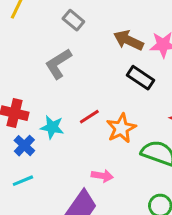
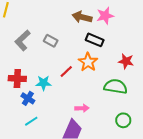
gray rectangle: (73, 20) -> (51, 41), moved
gray L-shape: (58, 64) -> (23, 40), moved
orange star: (121, 128) -> (88, 62), moved

